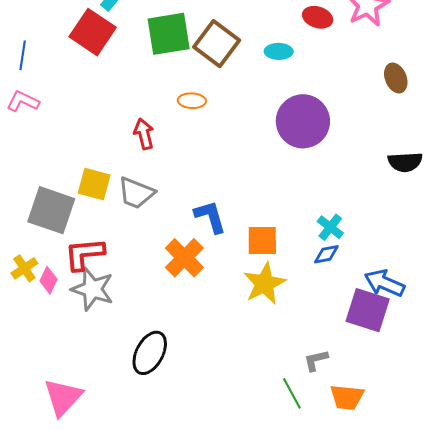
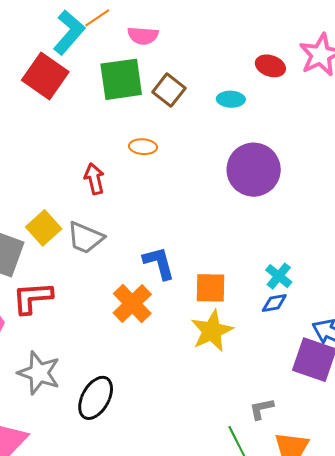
brown square: (217, 44) -> (169, 90), size x0.7
yellow square: (94, 184) -> (44, 228), turned 32
gray star: (93, 289) -> (39, 373), moved

